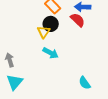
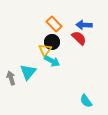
cyan arrow: (51, 53) -> (52, 61), moved
cyan triangle: (15, 82) -> (28, 72), moved

